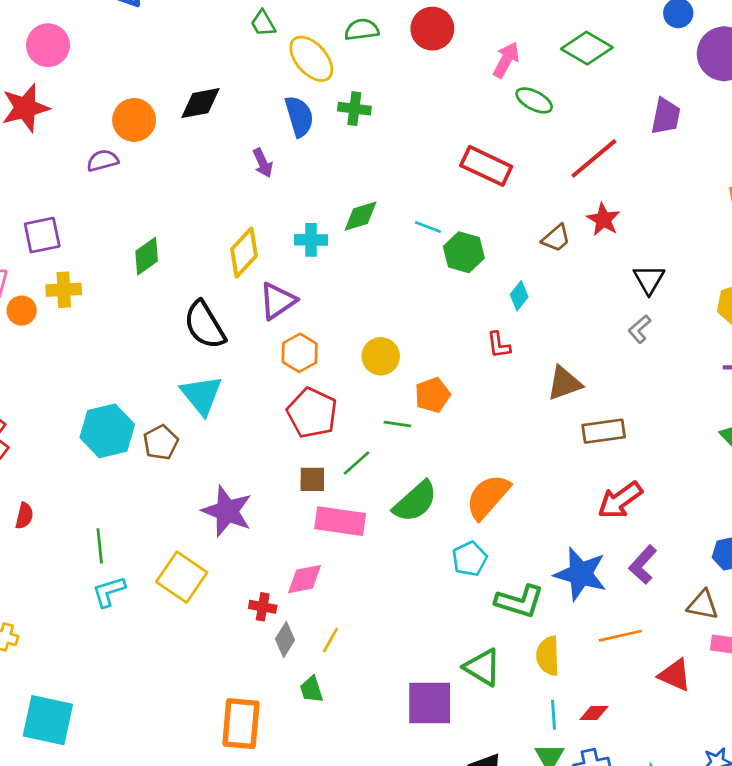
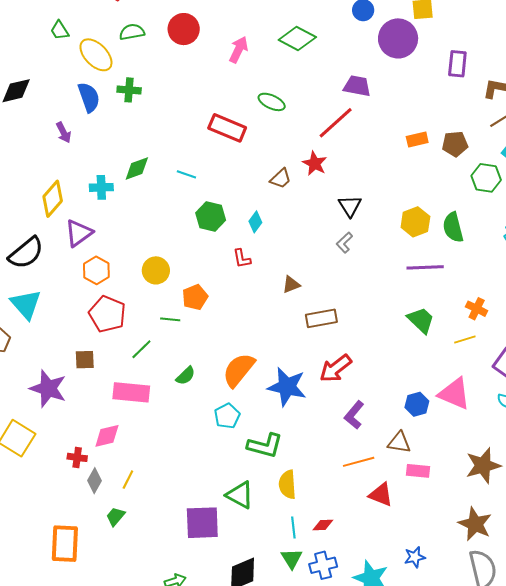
green ellipse: (534, 100) -> (272, 102), moved
purple trapezoid: (666, 116) -> (357, 86), turned -88
red line: (594, 158) -> (336, 123), moved
green hexagon: (464, 252) -> (211, 217), moved
black semicircle: (205, 325) -> (26, 253), turned -96
brown triangle: (564, 383) -> (291, 285), size x0.7
brown square: (312, 479) -> (85, 360), moved
green semicircle: (415, 502) -> (186, 376), size x0.6
blue star: (581, 574) -> (287, 387), moved
orange line: (620, 636) -> (359, 462), moved
green trapezoid: (312, 689) -> (115, 516), turned 60

